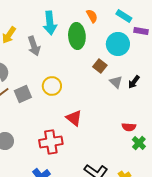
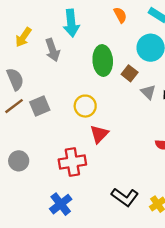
green ellipse: (77, 36) -> (103, 60), moved
yellow circle: (52, 86) -> (85, 106), moved
red triangle: (74, 118) -> (99, 134), turned 36

